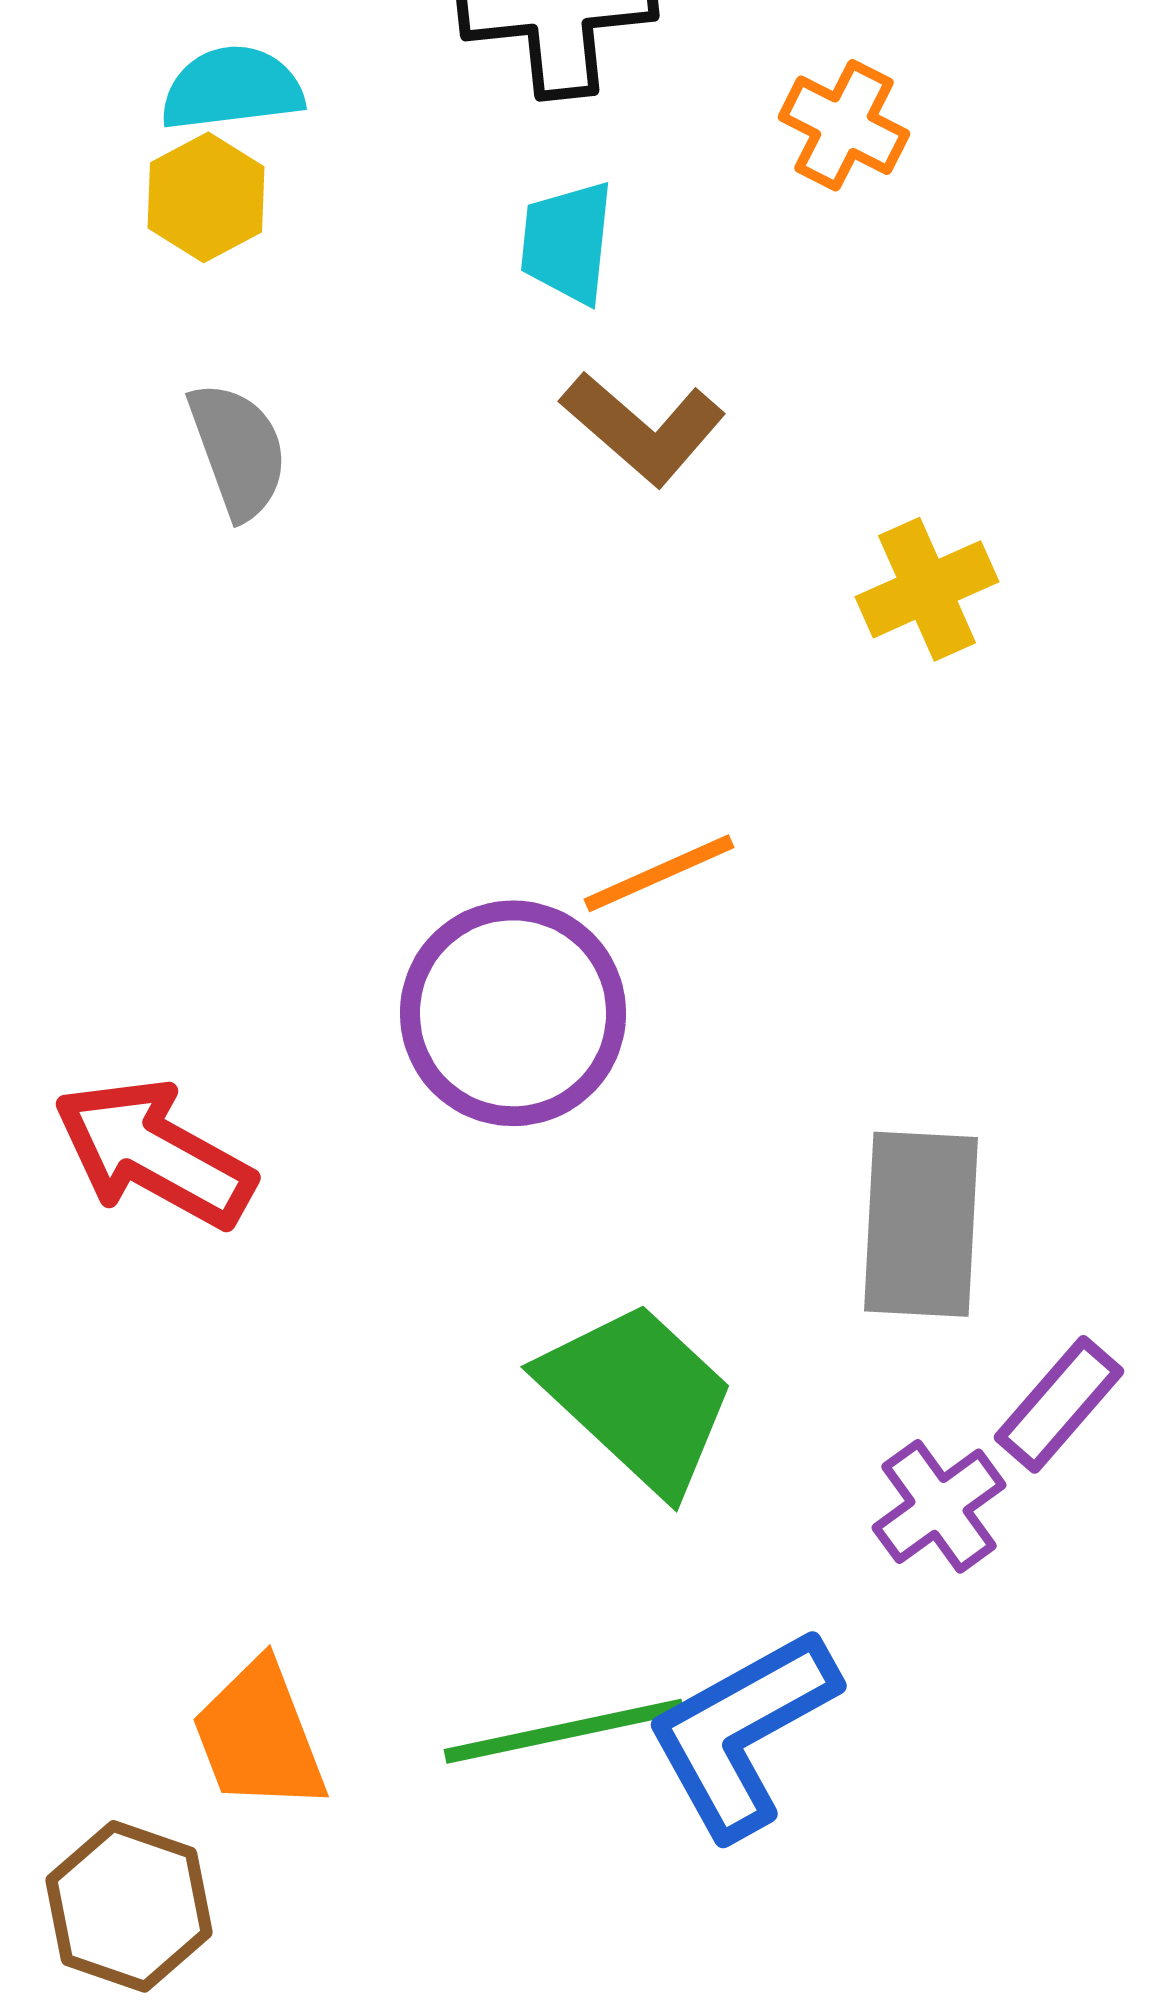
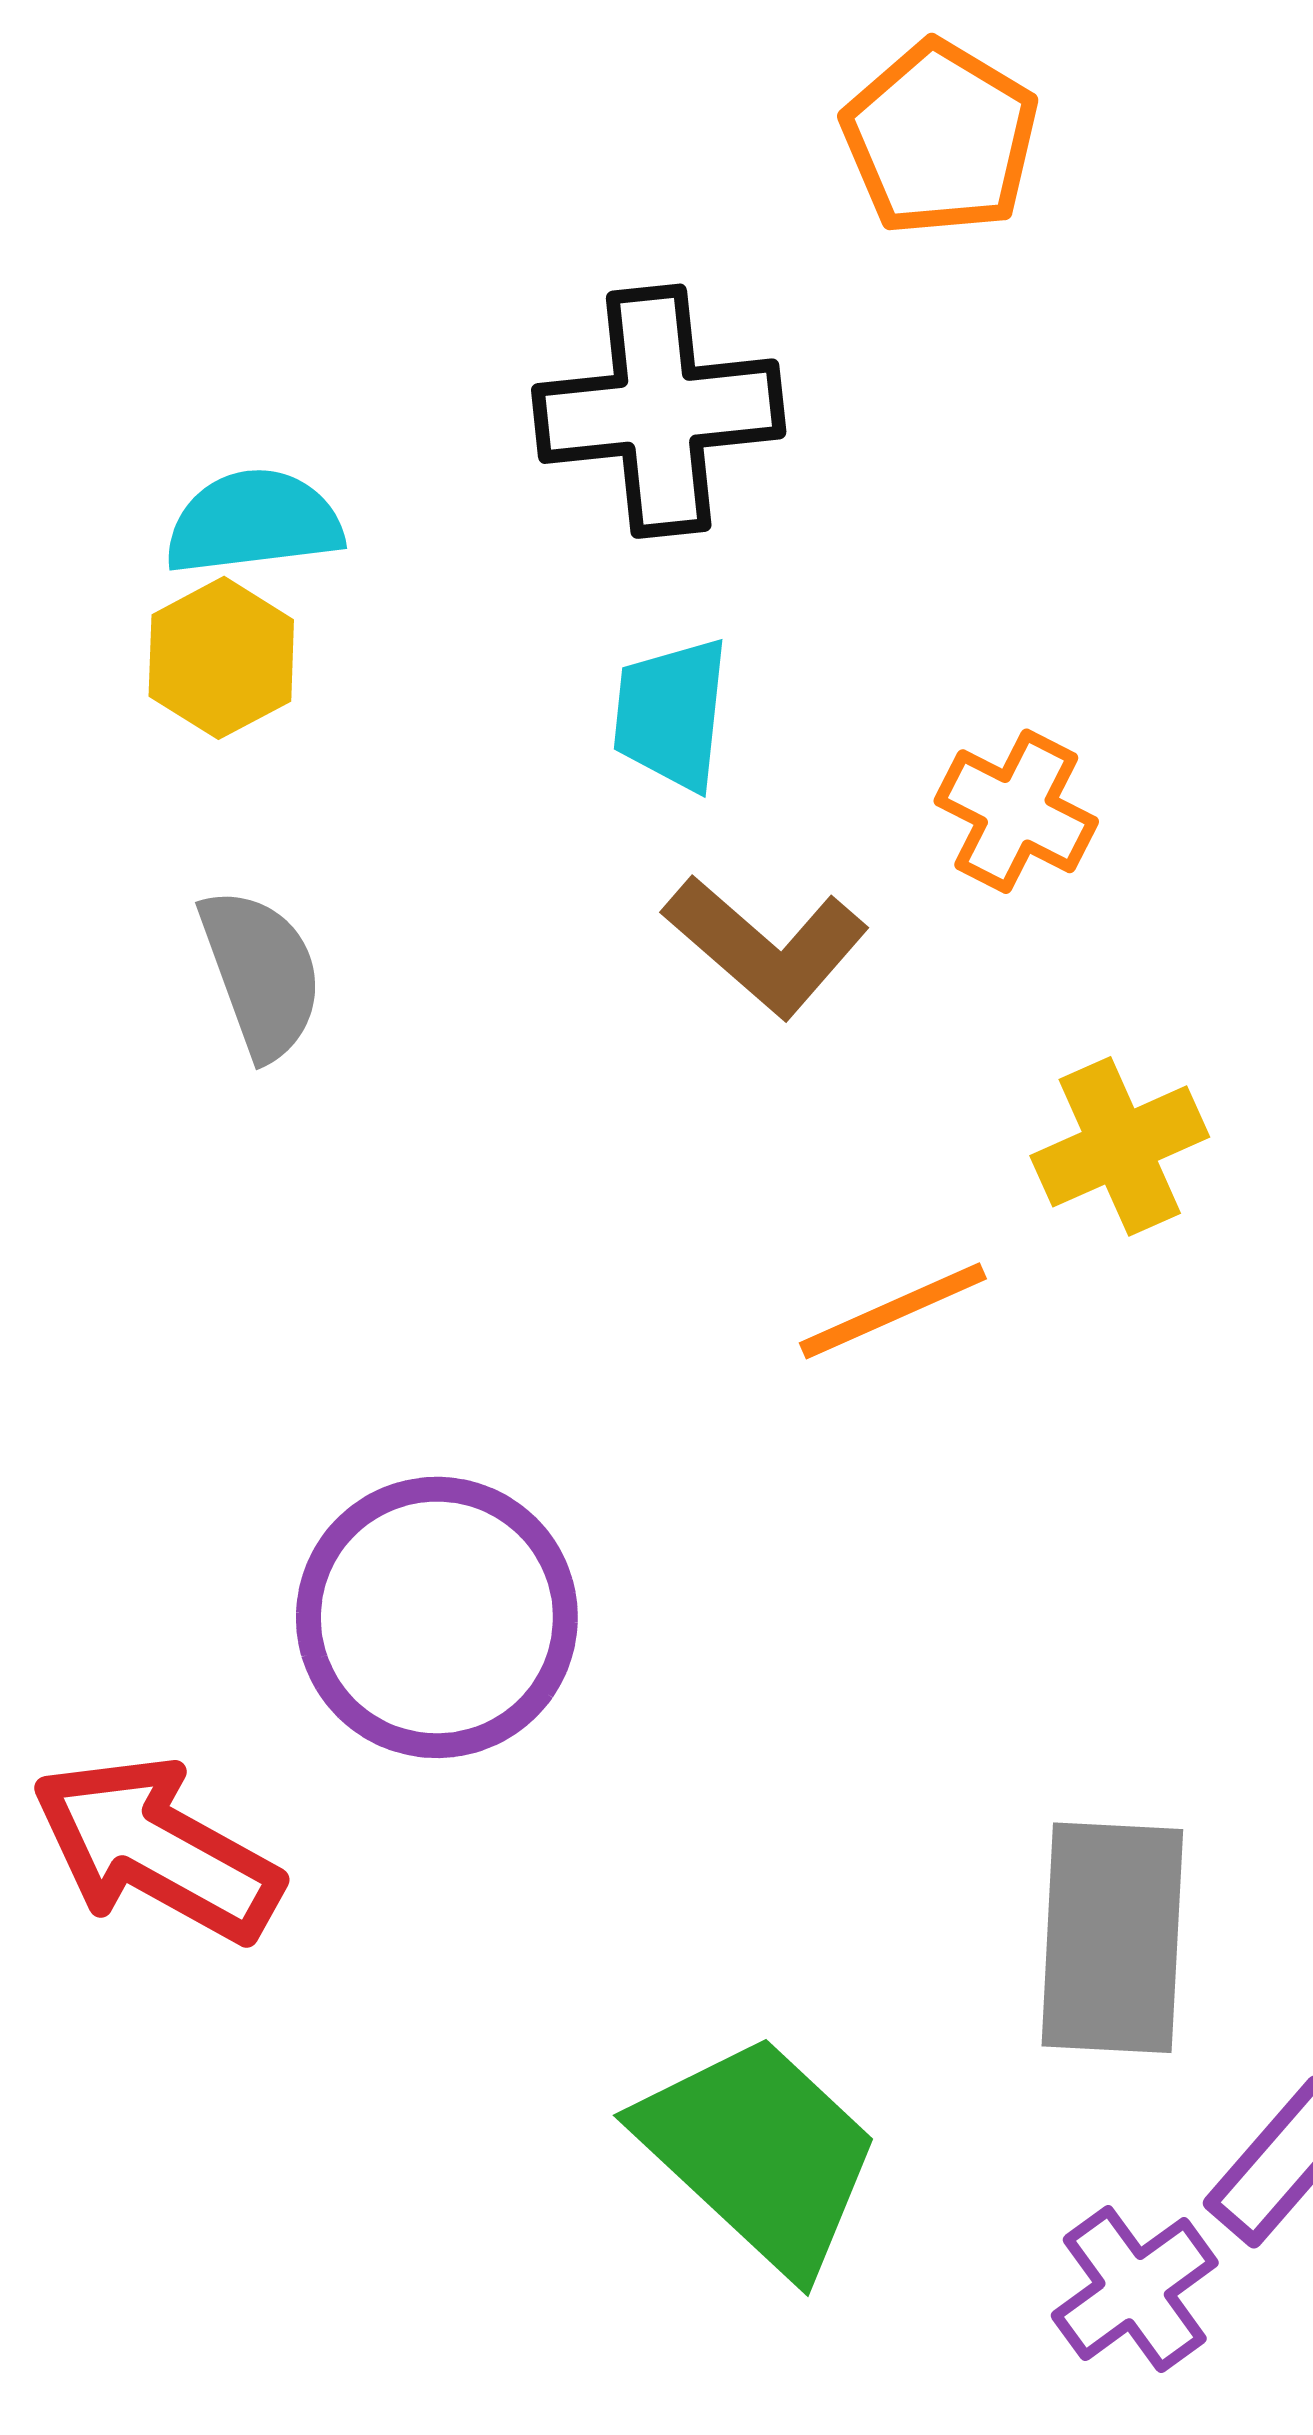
orange cross: (844, 125) -> (1016, 811), moved
orange line: (659, 873) -> (893, 1311), moved
purple circle: (513, 1013) -> (437, 1617), moved

